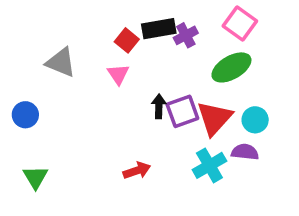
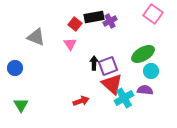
pink square: (240, 24) -> (153, 14), moved
green ellipse: (231, 67) -> (143, 54), moved
red triangle: (215, 118) -> (112, 84), moved, turned -30

